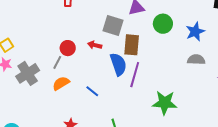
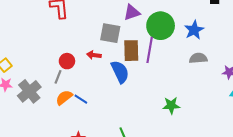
green circle: (163, 24) -> (161, 26), size x1.4
purple line: (135, 75) -> (150, 50), moved
blue line: (92, 91) -> (81, 99), moved
green star: (165, 103) -> (171, 105), size x0.7

